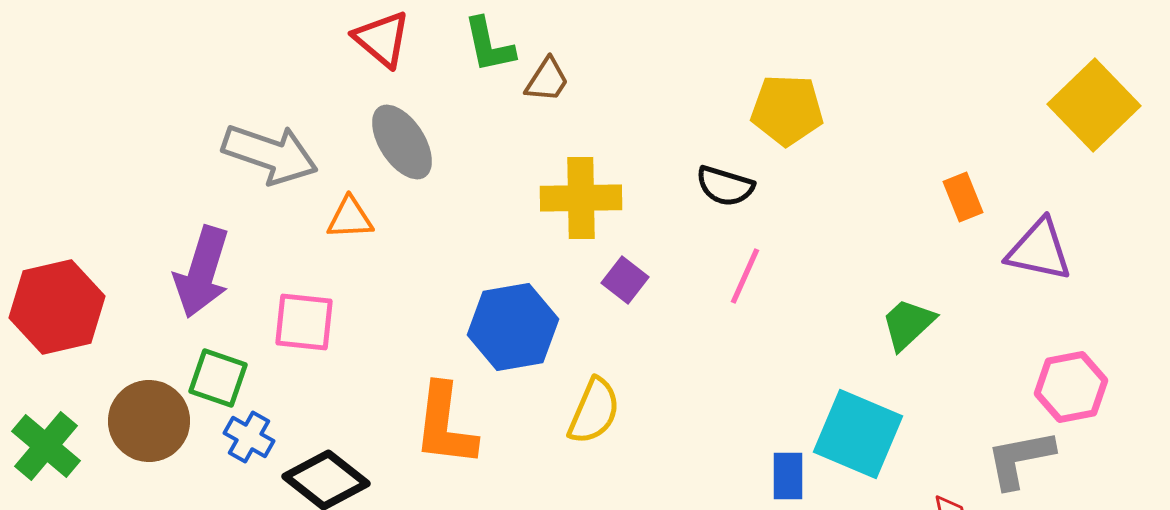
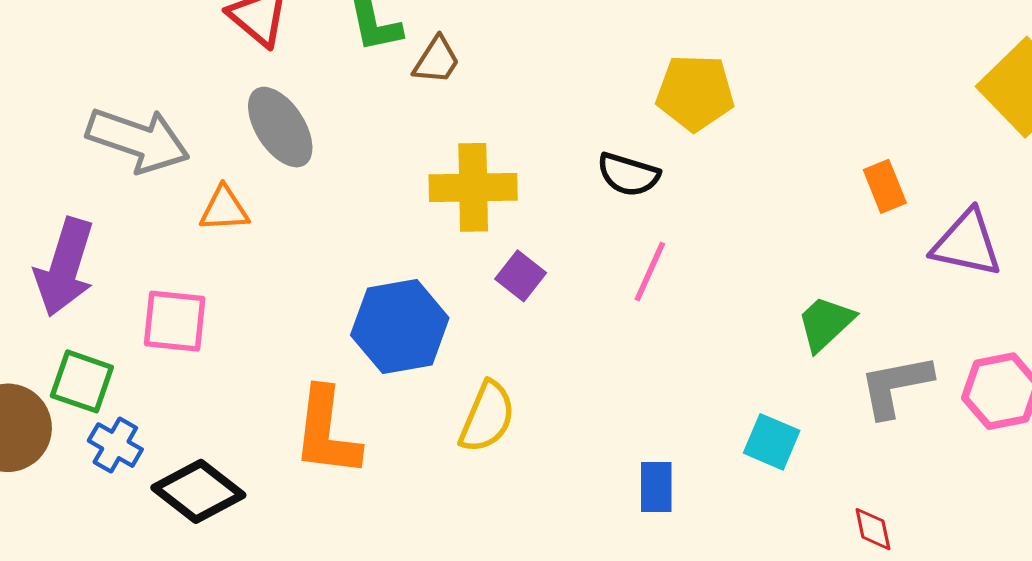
cyan square: (858, 434) -> (772, 442), size x0.6
gray L-shape: (1020, 459) -> (896, 386), moved
blue rectangle: (788, 476) -> (656, 487), moved

